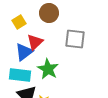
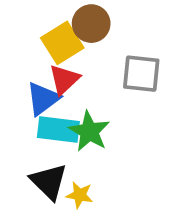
yellow square: (19, 22) -> (62, 43), moved, size x1.5
cyan rectangle: (20, 75) -> (58, 130), moved

